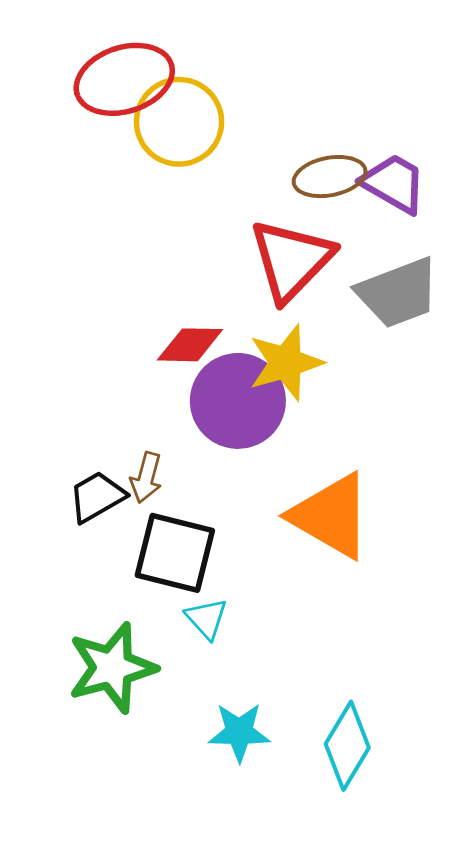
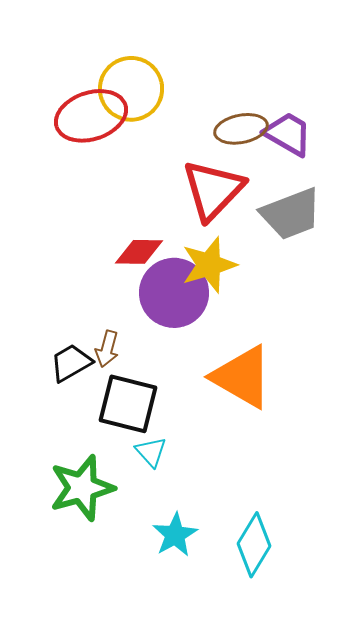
red ellipse: (124, 79) -> (91, 116), moved
cyan star: (239, 732) -> (175, 535), turned -30

